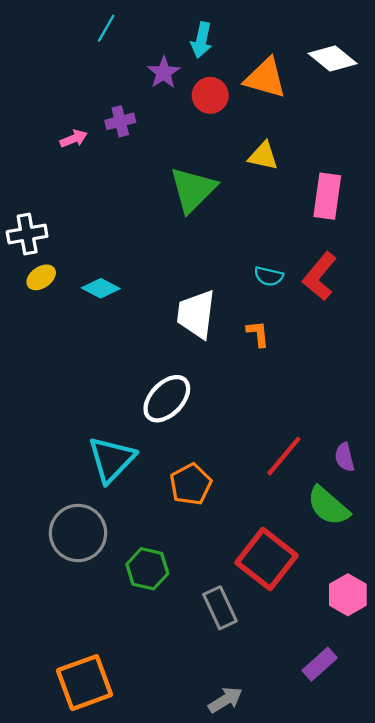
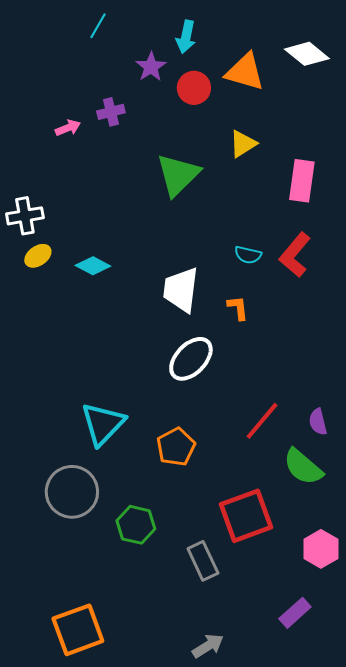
yellow triangle: (263, 156) -> (243, 144), turned -44
white ellipse: (167, 399) -> (191, 359), moved
red square: (267, 559) -> (246, 516), turned 32

